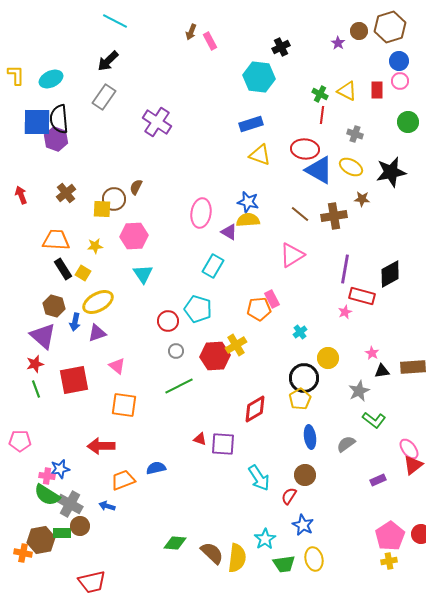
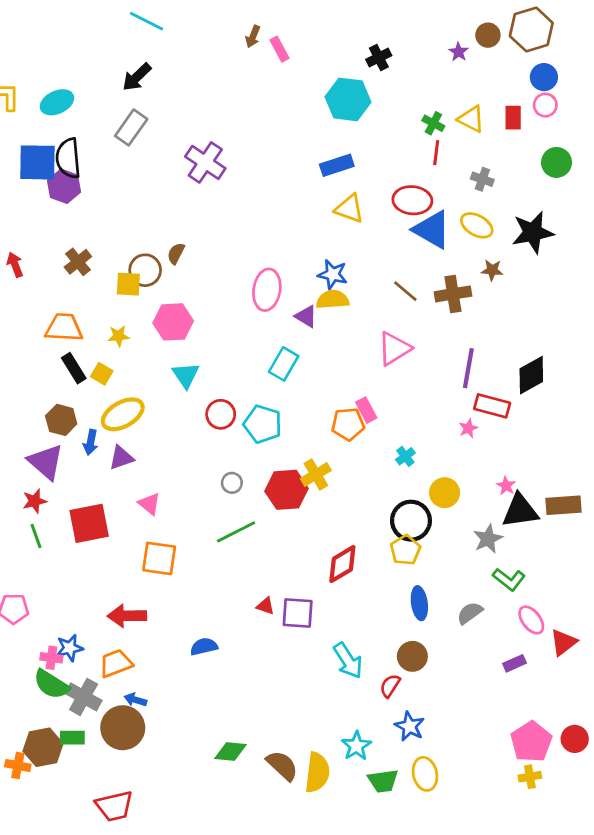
red circle: (168, 321) -> (221, 414), moved
black triangle: (382, 371) -> (520, 511), size x1.8
pink ellipse: (409, 449) -> (531, 620), moved
orange trapezoid: (123, 480) -> (116, 663), moved
brown circle: (80, 526) -> (123, 728), moved, size x1.6

